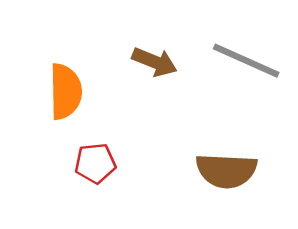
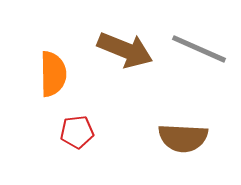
brown arrow: (155, 62) -> (125, 50), size x1.5

